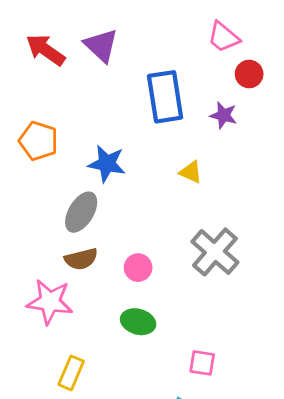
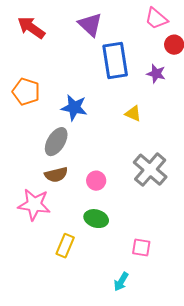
purple triangle: (101, 46) -> (90, 25), moved
yellow rectangle: (71, 373) -> (65, 246), moved

